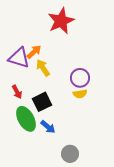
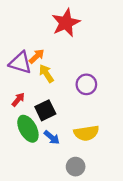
red arrow: (17, 92) -> (18, 100), turned -112
yellow semicircle: (80, 94) -> (86, 133), moved, size x1.6

